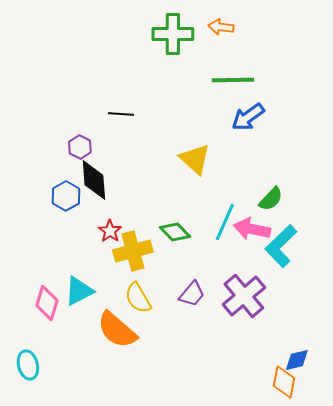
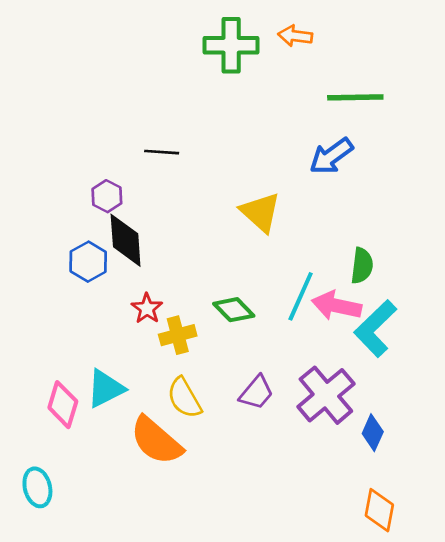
green line: (233, 80) -> (355, 97), moved
green semicircle: (271, 199) -> (362, 266), turned -36
yellow cross: (133, 251) -> (178, 335), size x0.7
blue diamond: (297, 360) -> (373, 433), moved, turned -52

